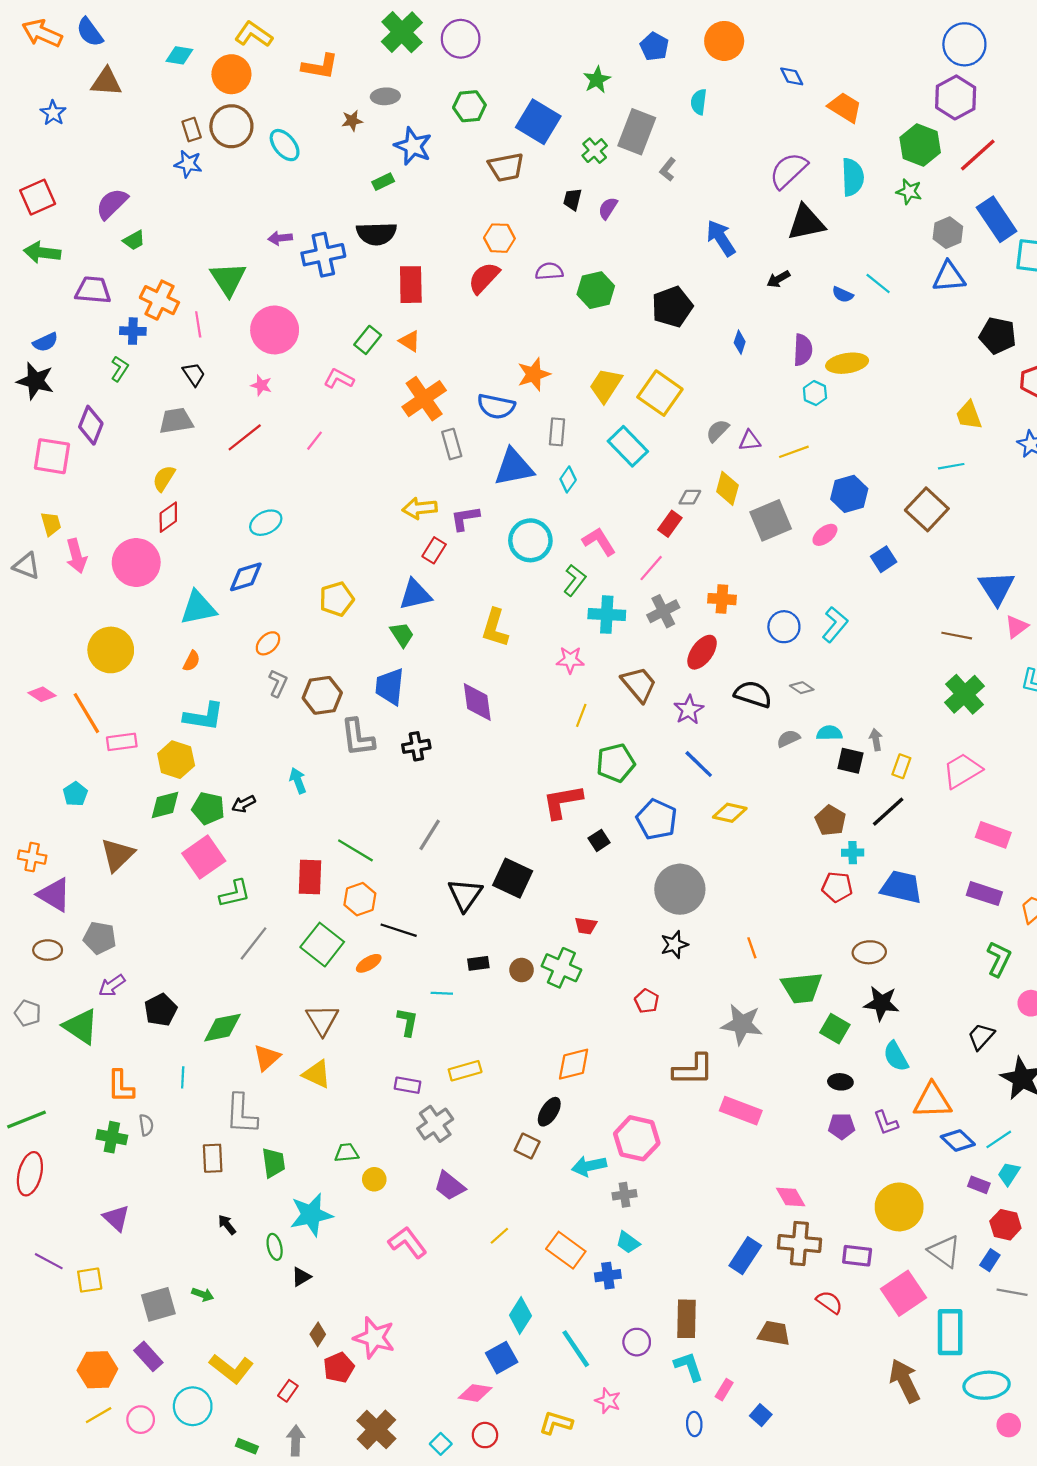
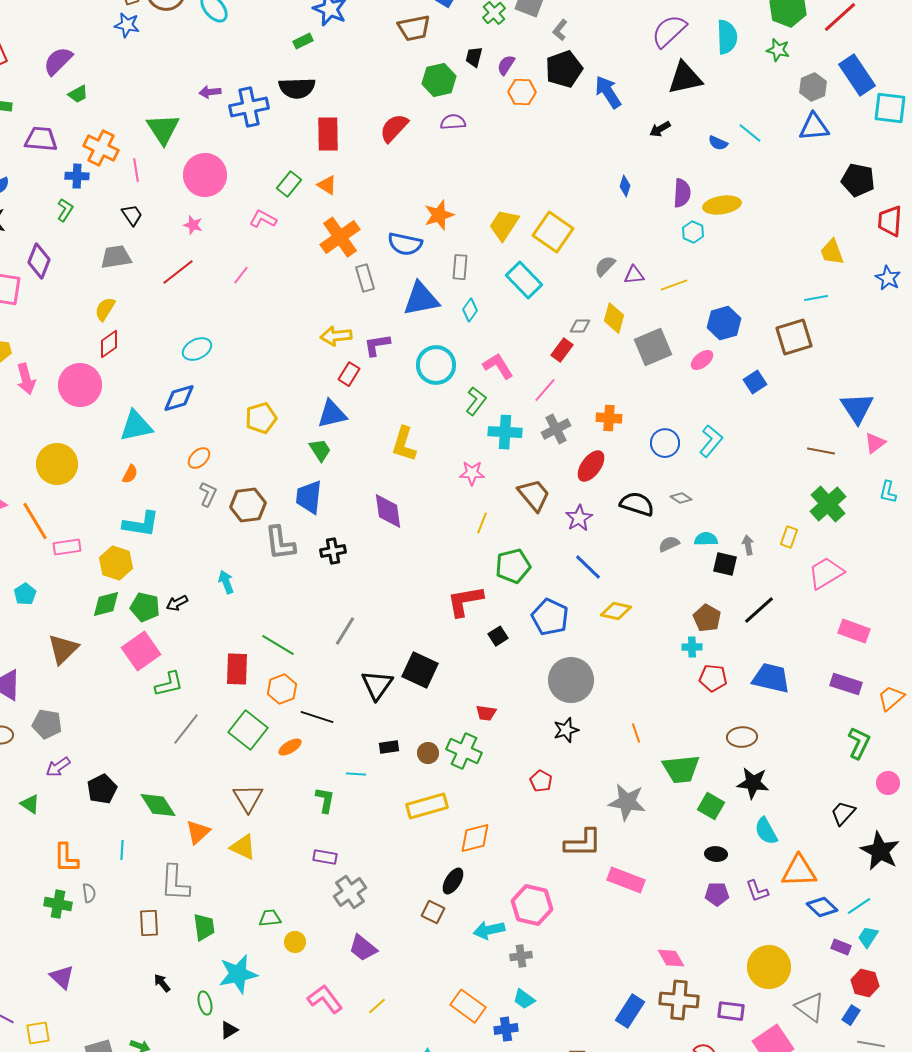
orange hexagon: (499, 238) -> (522, 92), moved
green hexagon: (596, 290) -> (439, 80), moved
black pentagon: (672, 307) -> (564, 69), moved
brown square: (927, 509) -> (794, 337), turned 30
yellow rectangle: (901, 766) -> (789, 537), moved
cyan cross: (853, 853) -> (692, 647), moved
green triangle: (81, 1026) -> (30, 804), size x0.6
green diamond: (223, 1028) -> (158, 805), turned 69
yellow rectangle: (465, 1071) -> (427, 806), moved, size x1.4
yellow line: (499, 1236) -> (377, 1006), moved

